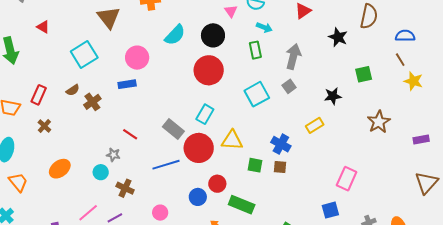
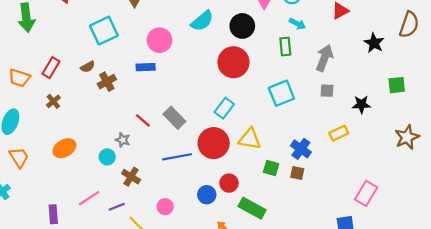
gray square: (289, 86) -> (327, 91), moved, turned 32
gray rectangle: (173, 129) -> (174, 118), moved

